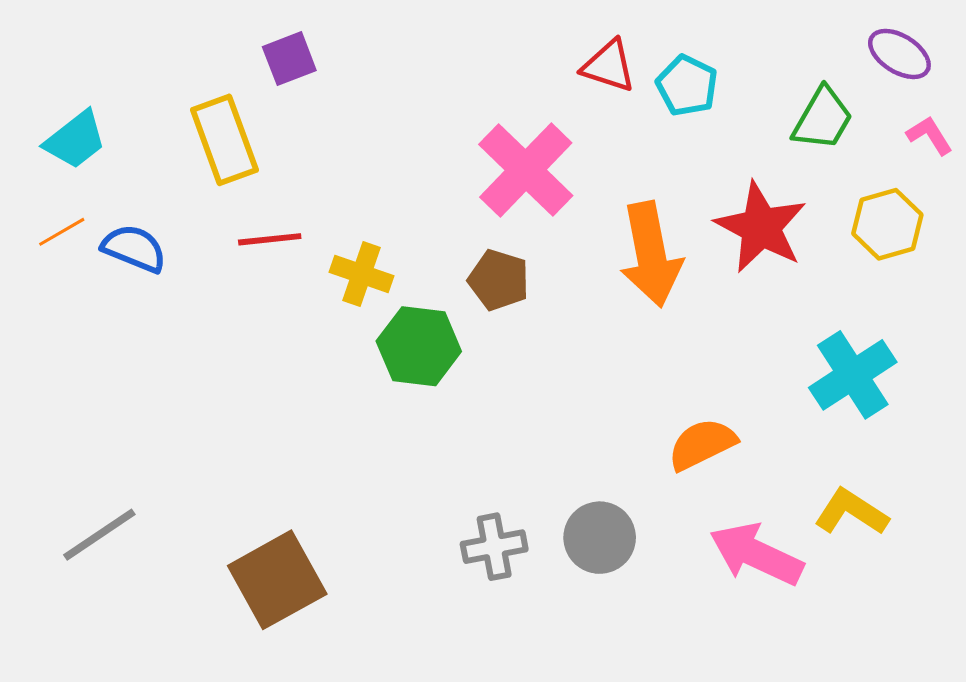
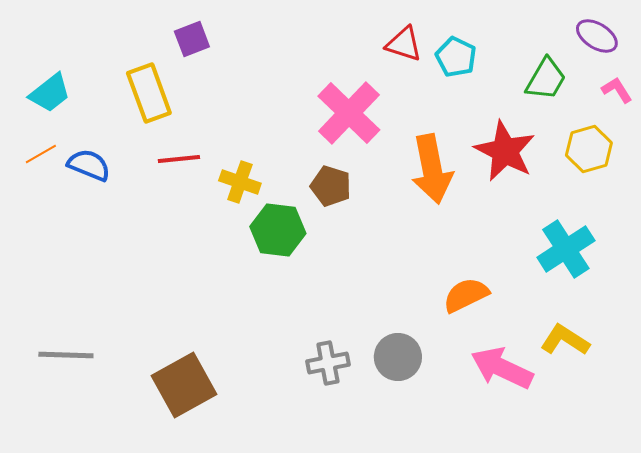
gray line: (99, 535) -> (66, 355), turned 36

